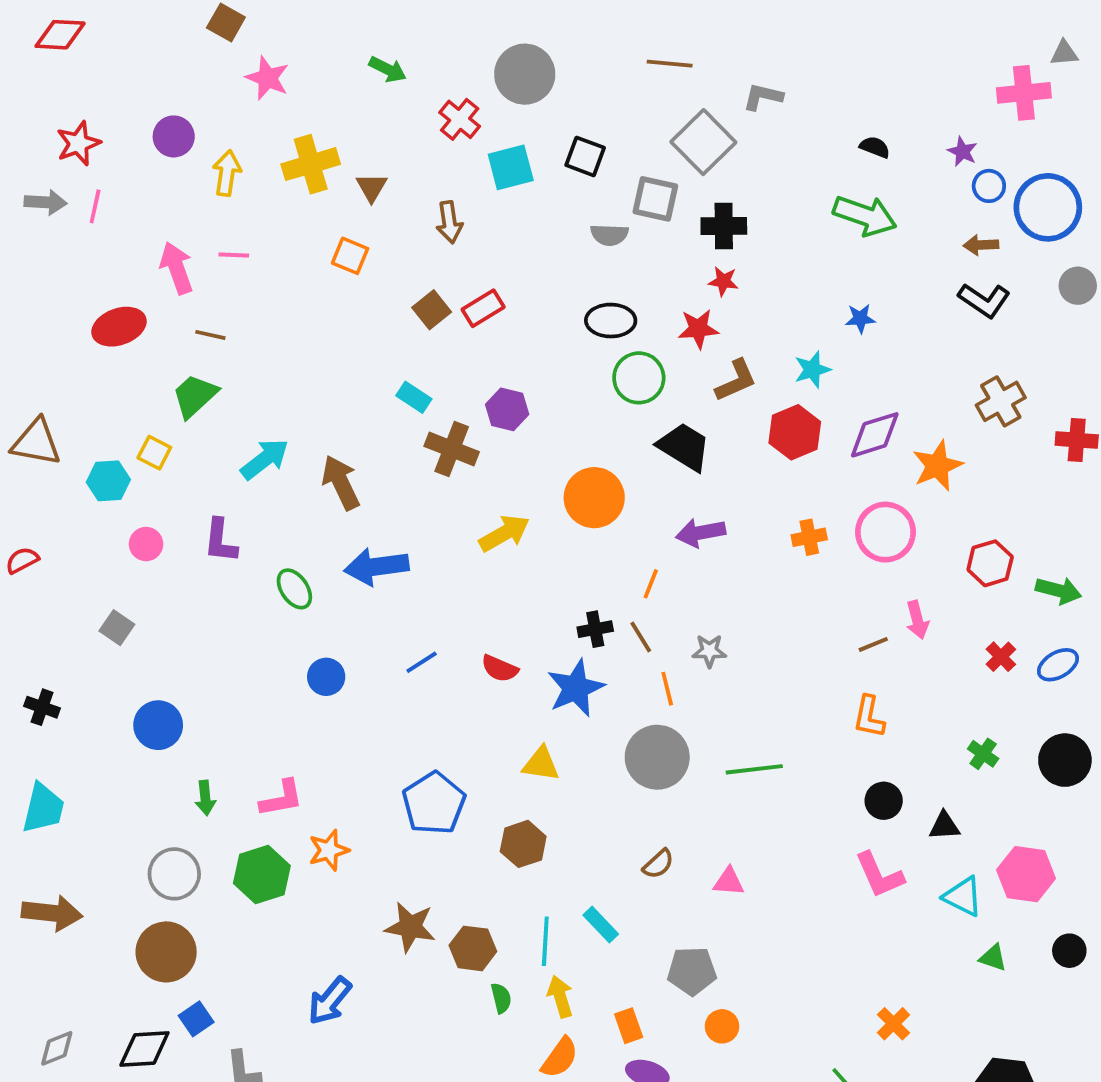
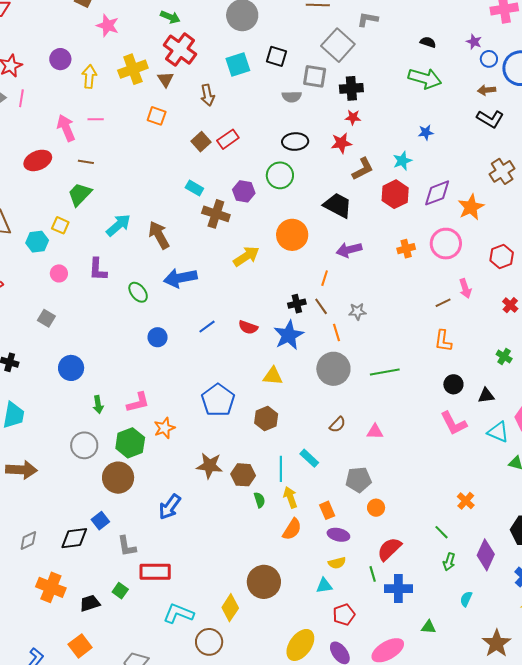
red cross: (460, 119) -> (180, 50), moved, size x1.5
green circle: (639, 378) -> (280, 175), moved
brown circle: (166, 952) -> (118, 478), moved

